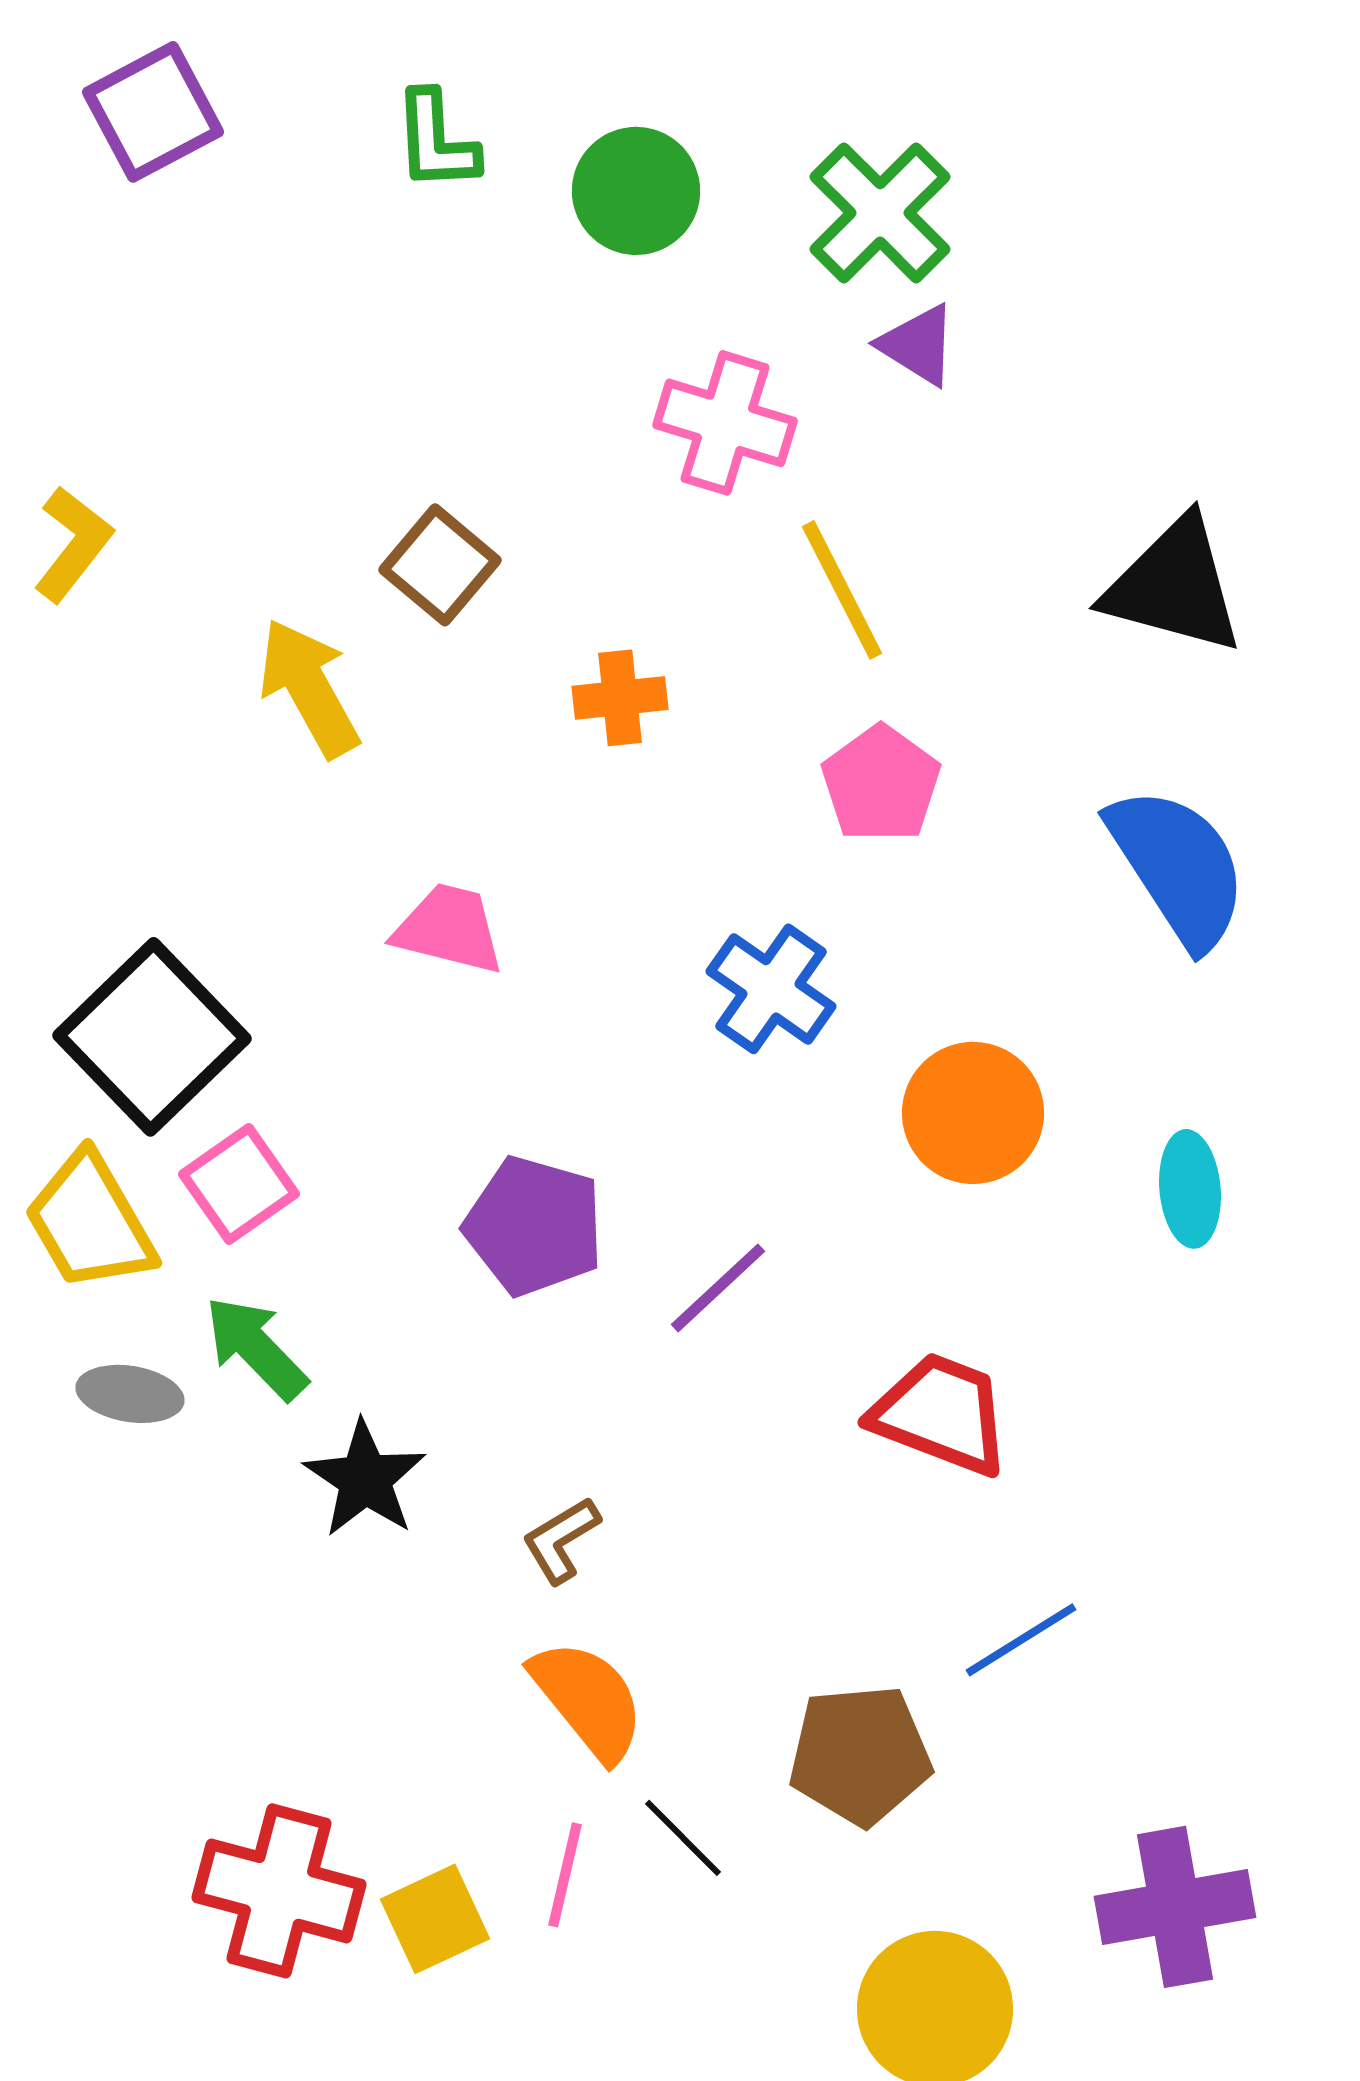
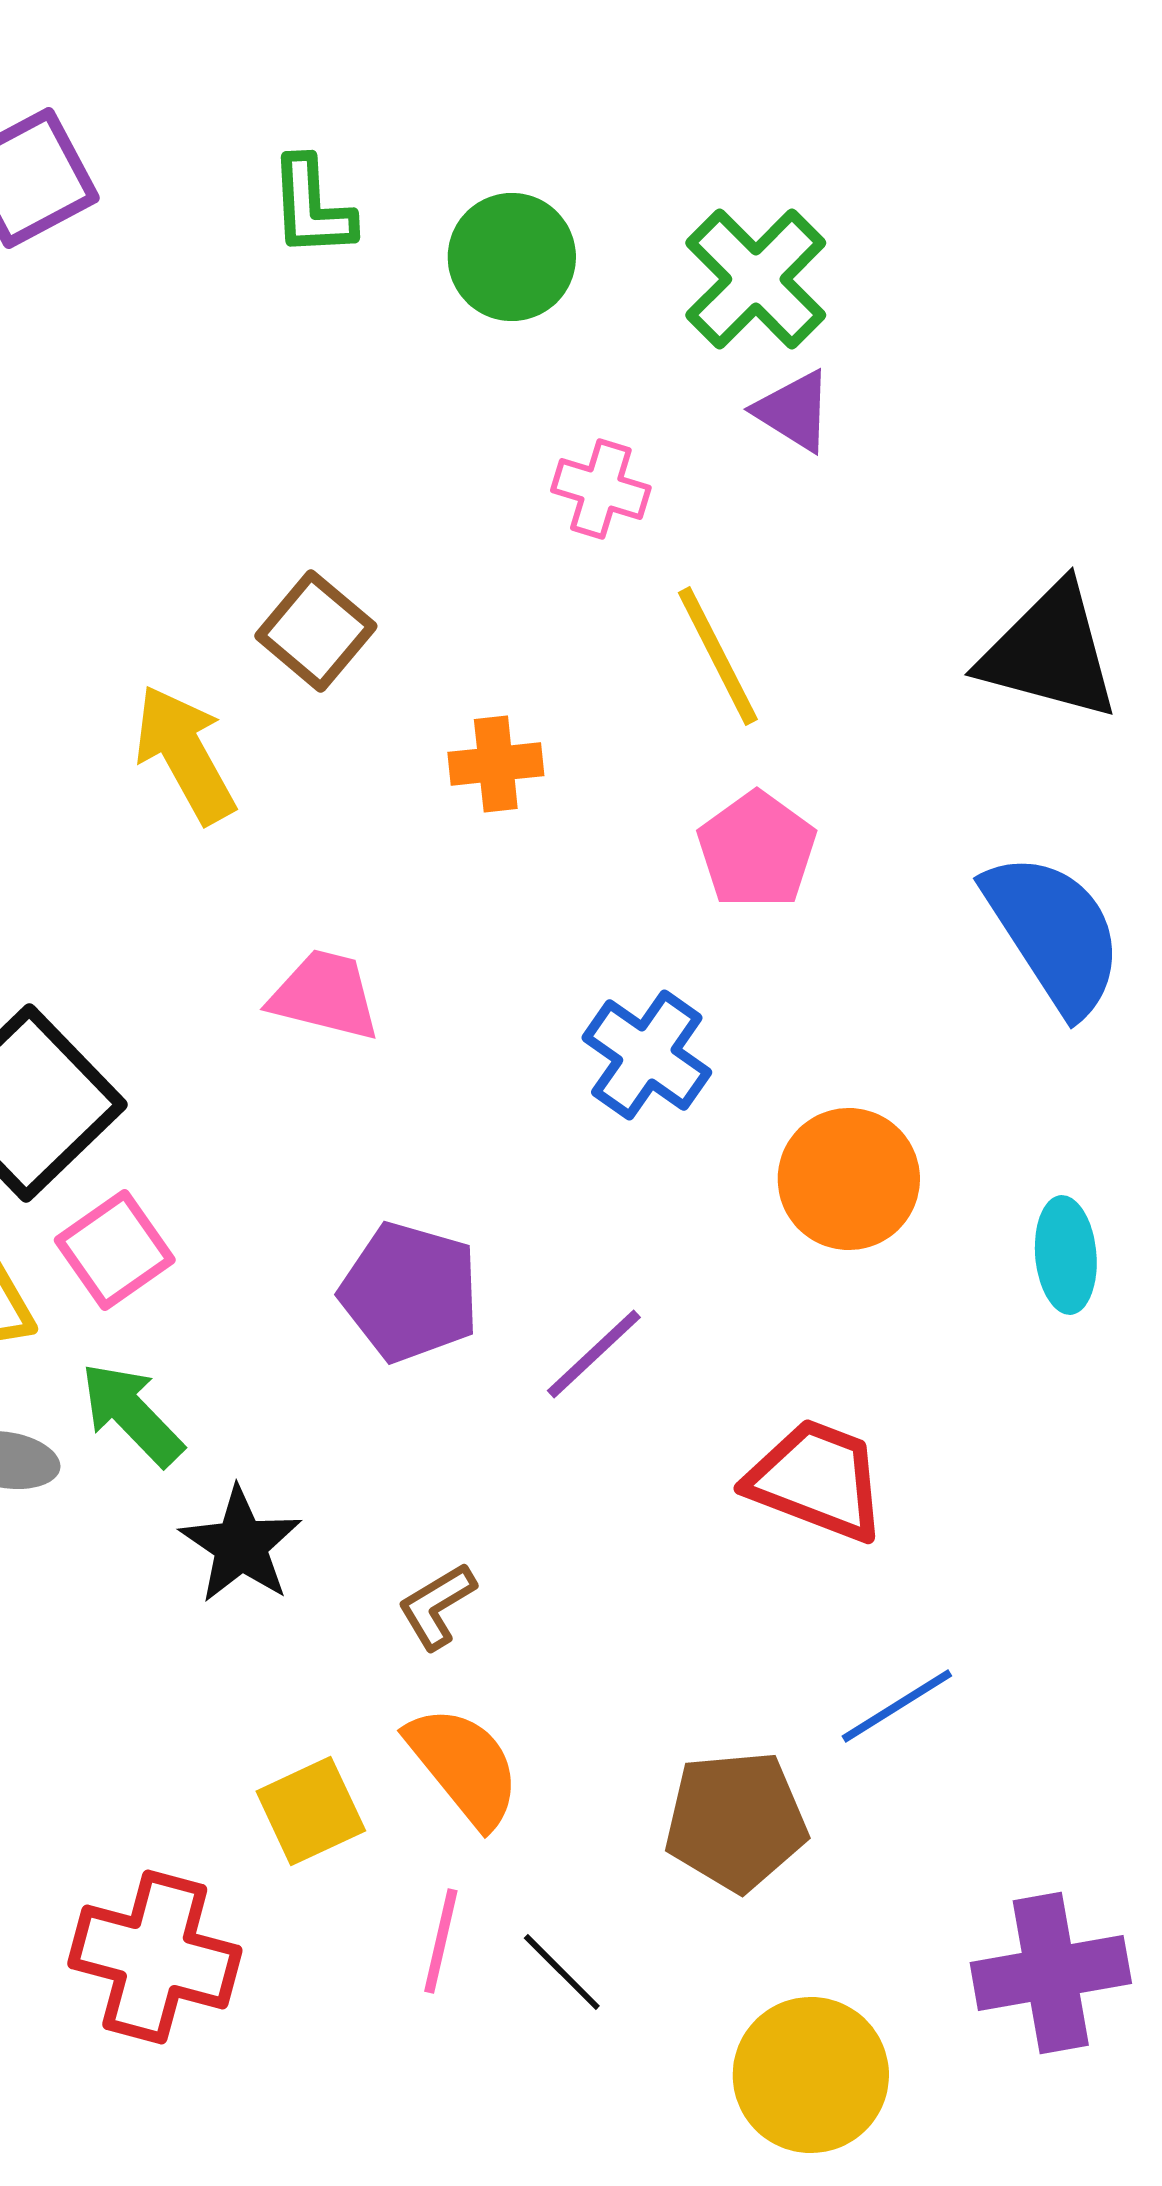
pink cross: (725, 423) -> (601, 489), size x0.7
black line: (683, 1838) -> (562, 1972), moved
yellow square: (435, 1919) -> (311, 1811), moved

